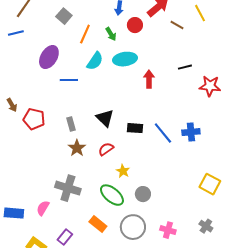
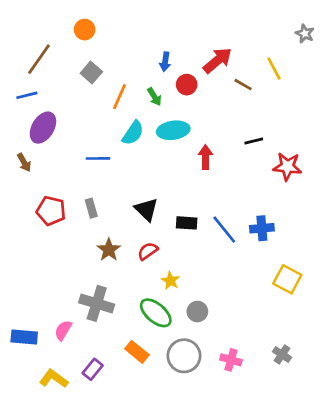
purple ellipse: (49, 57) -> (43, 128), moved
brown arrow: (12, 105) -> (24, 162), moved
gray rectangle: (71, 124) -> (91, 208), moved
yellow square: (210, 184) -> (287, 279), moved

